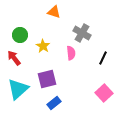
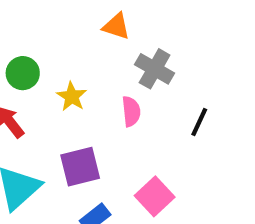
orange triangle: (54, 12) -> (116, 26), moved
pink square: (104, 93) -> (155, 196), moved

